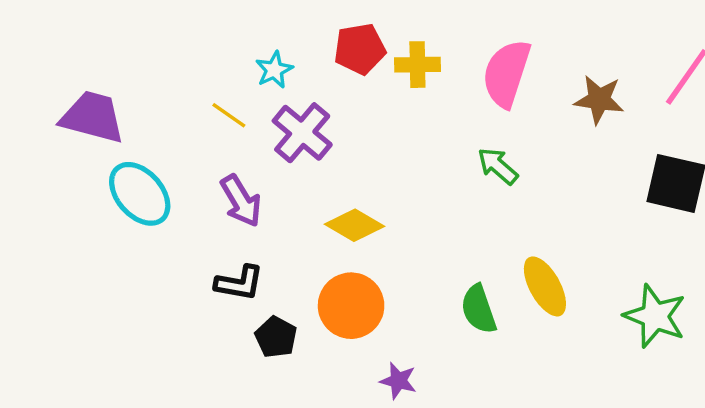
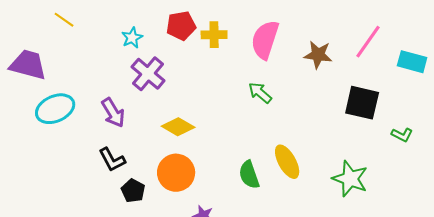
yellow line: (229, 115) -> (64, 20), moved
cyan ellipse: (140, 194) -> (55, 109), turned -72
black L-shape: (239, 283) -> (112, 160), turned 52

